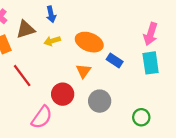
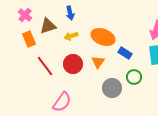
red circle: (63, 94) -> (73, 64), moved
green circle: (141, 117) -> (134, 77), moved

